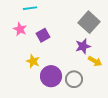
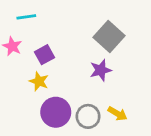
yellow star: (33, 61) -> (39, 81), moved
yellow arrow: (95, 61) -> (117, 114), moved

